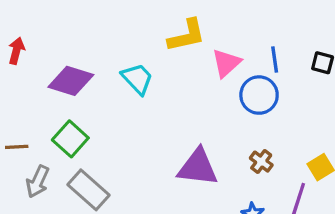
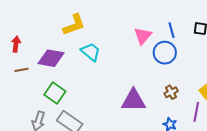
yellow L-shape: (187, 35) -> (74, 25), moved
brown line: (17, 147) -> (22, 70), moved
brown cross: (261, 162) -> (171, 92), turned 32

